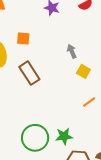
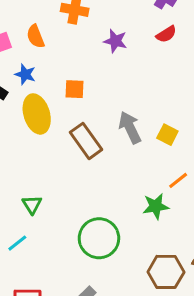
gray arrow: (72, 51) -> (130, 127), moved, size x1.5
green star: (64, 136) -> (156, 206), moved

